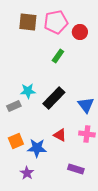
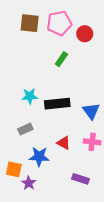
black rectangle: (54, 98) -> (57, 104), turned 40
gray rectangle: (14, 106) -> (25, 129), moved
orange square: (16, 141) -> (14, 169), moved, turned 35

